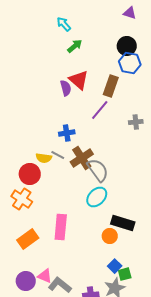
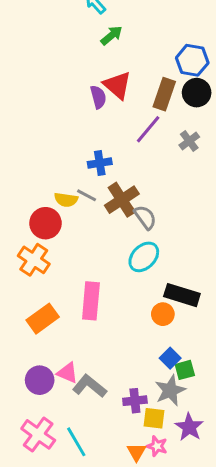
black circle: (127, 46) -> (197, 93), moved
gray cross: (136, 122) -> (189, 141), moved, turned -32
gray semicircle: (98, 170) -> (145, 217), size x0.7

